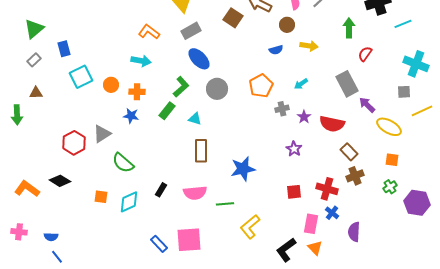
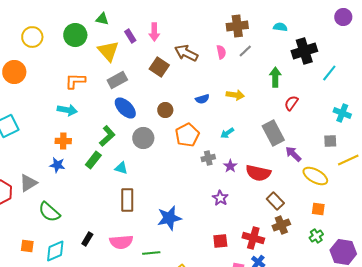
cyan line: (403, 24) -> (329, 73), turned -30
brown circle: (287, 25) -> (165, 110), moved
orange L-shape: (149, 32) -> (75, 81), turned -35
cyan cross: (416, 64) -> (342, 113), size x0.7
orange circle: (111, 85) -> (14, 72), moved, size x1.5

